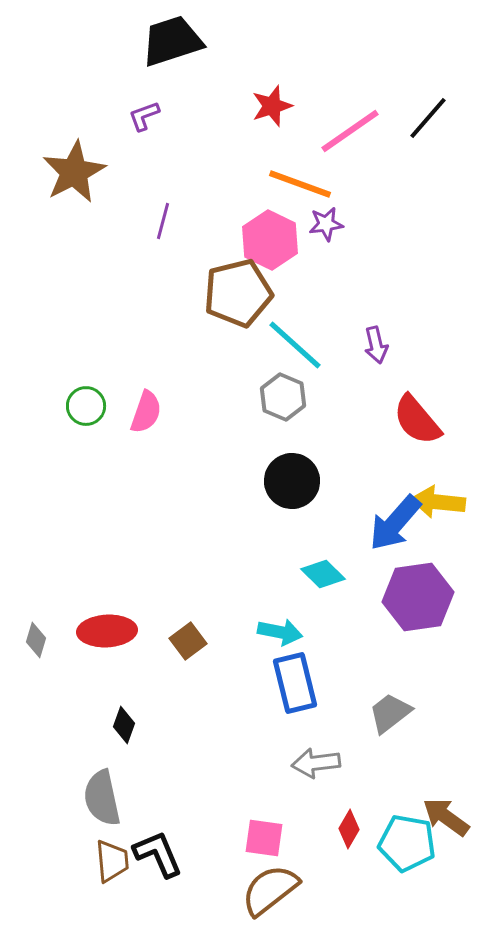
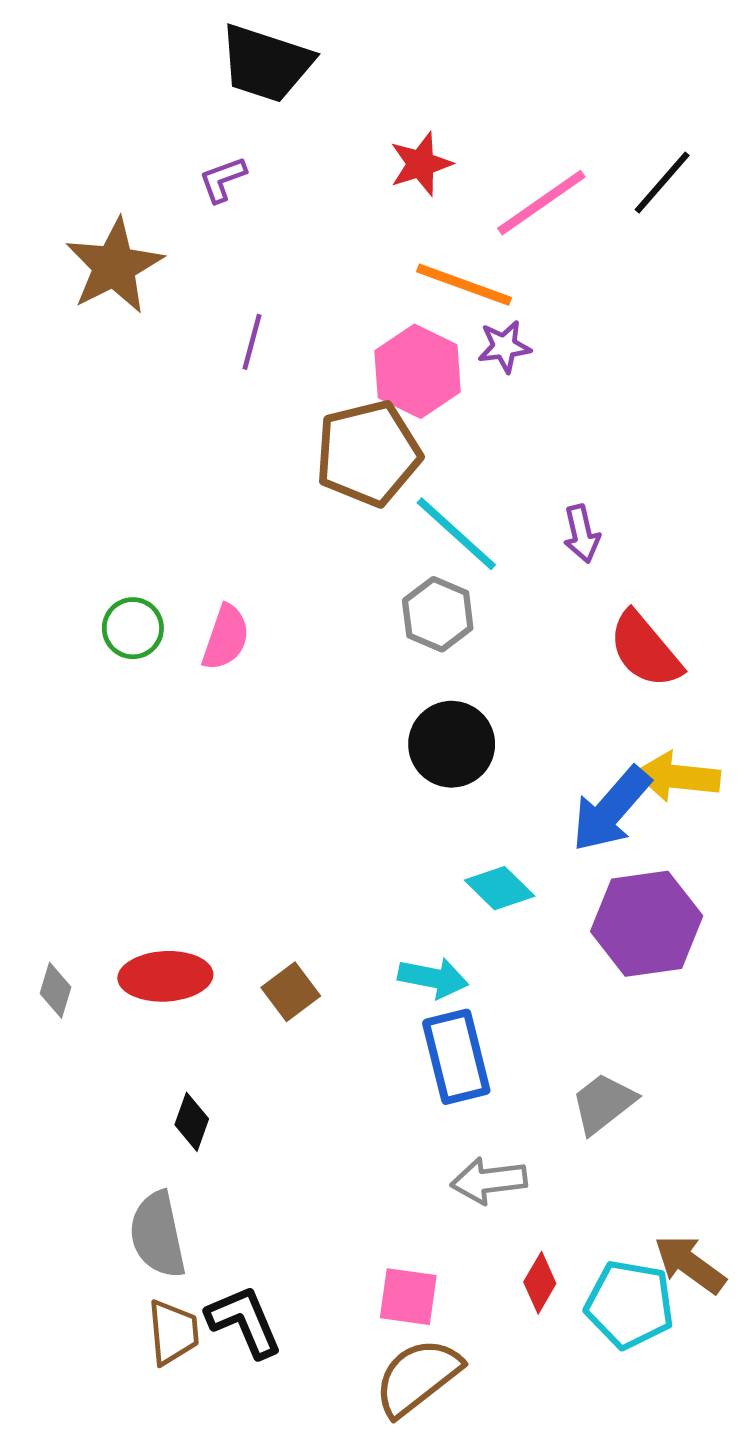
black trapezoid: (172, 41) -> (266, 63), turned -144

